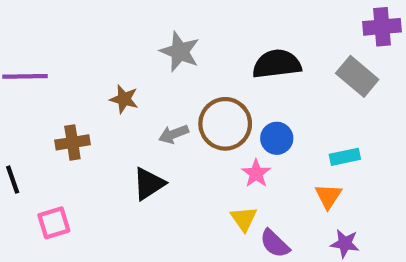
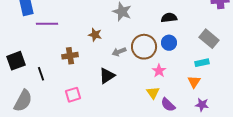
black semicircle: (277, 64) -> (169, 18), size x0.7
gray rectangle: (357, 76) -> (209, 39), moved
blue circle: (277, 138) -> (169, 43), moved
pink square: (54, 223) -> (73, 95), moved

